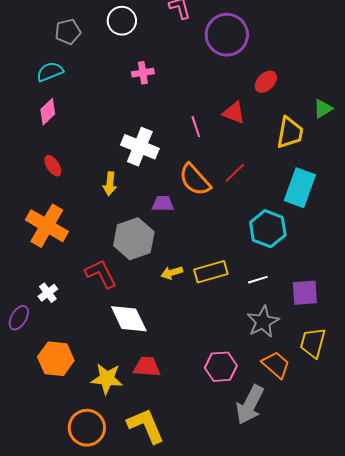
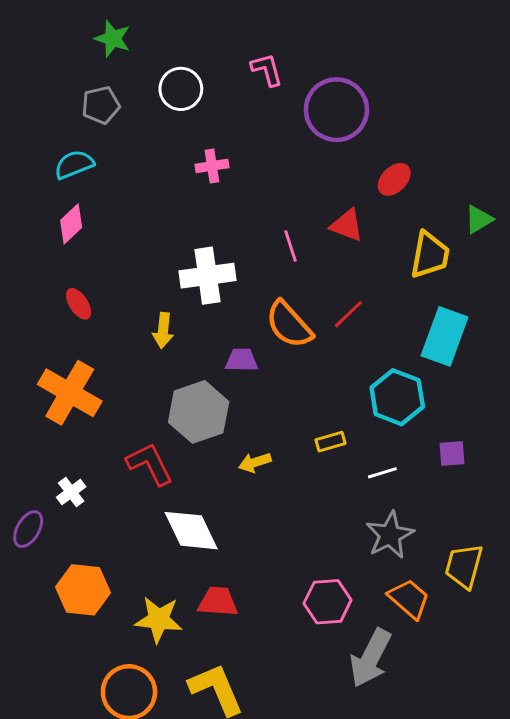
white cross: (140, 147) -> (207, 276), turned -30
yellow rectangle: (211, 272) -> (330, 442), moved, size x0.6
purple square: (305, 293) -> (452, 453), moved, size x0.7

